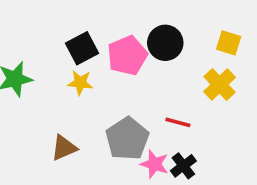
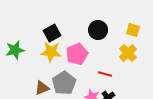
pink pentagon: (127, 55) -> (77, 54), moved
yellow star: (80, 83) -> (51, 52), size x1.5
gray pentagon: (127, 139) -> (64, 83), moved

